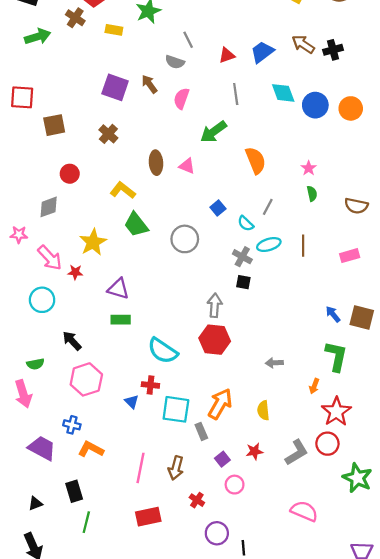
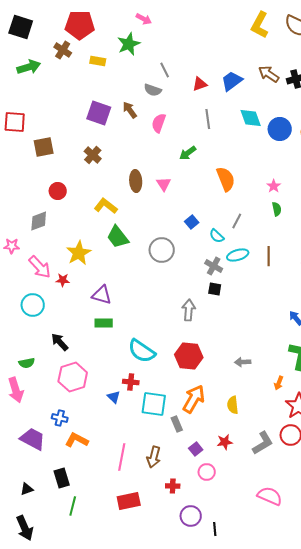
green arrow: (214, 132) -> (188, 153), size x0.7
pink triangle: (187, 166) -> (164, 184), turned 35
red hexagon: (215, 340) -> (189, 356), moved
red cross: (197, 500) -> (173, 486), turned -32

